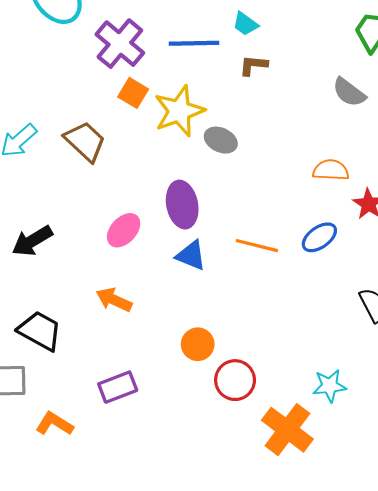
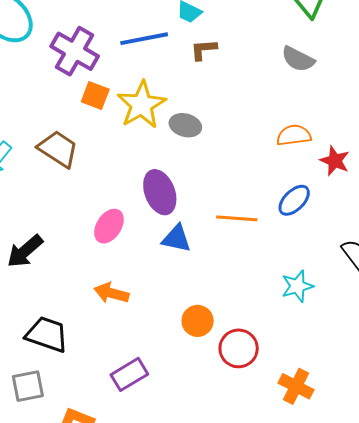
cyan star: (329, 386) -> (297, 286), moved
orange cross: (287, 430) -> (296, 386), size x0.7

